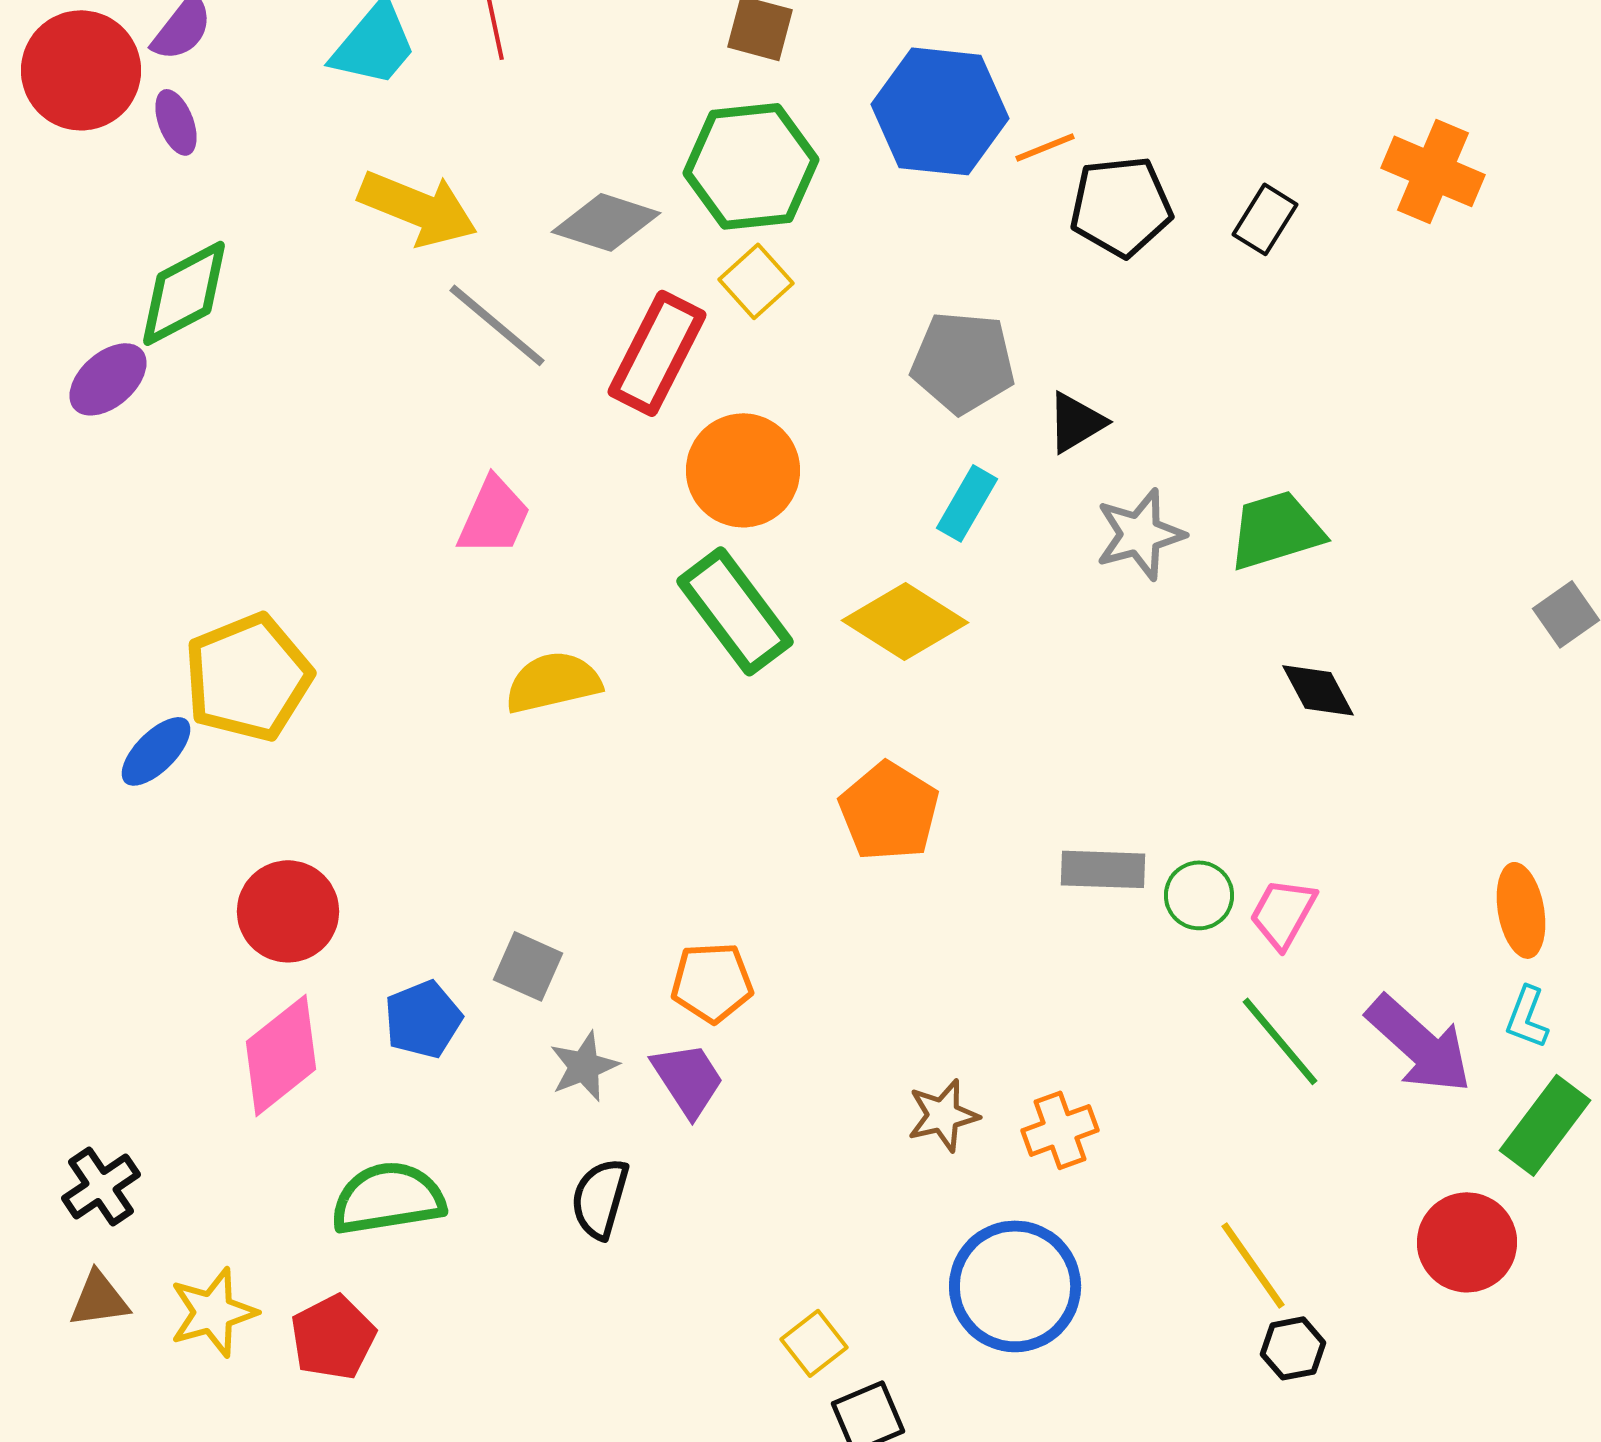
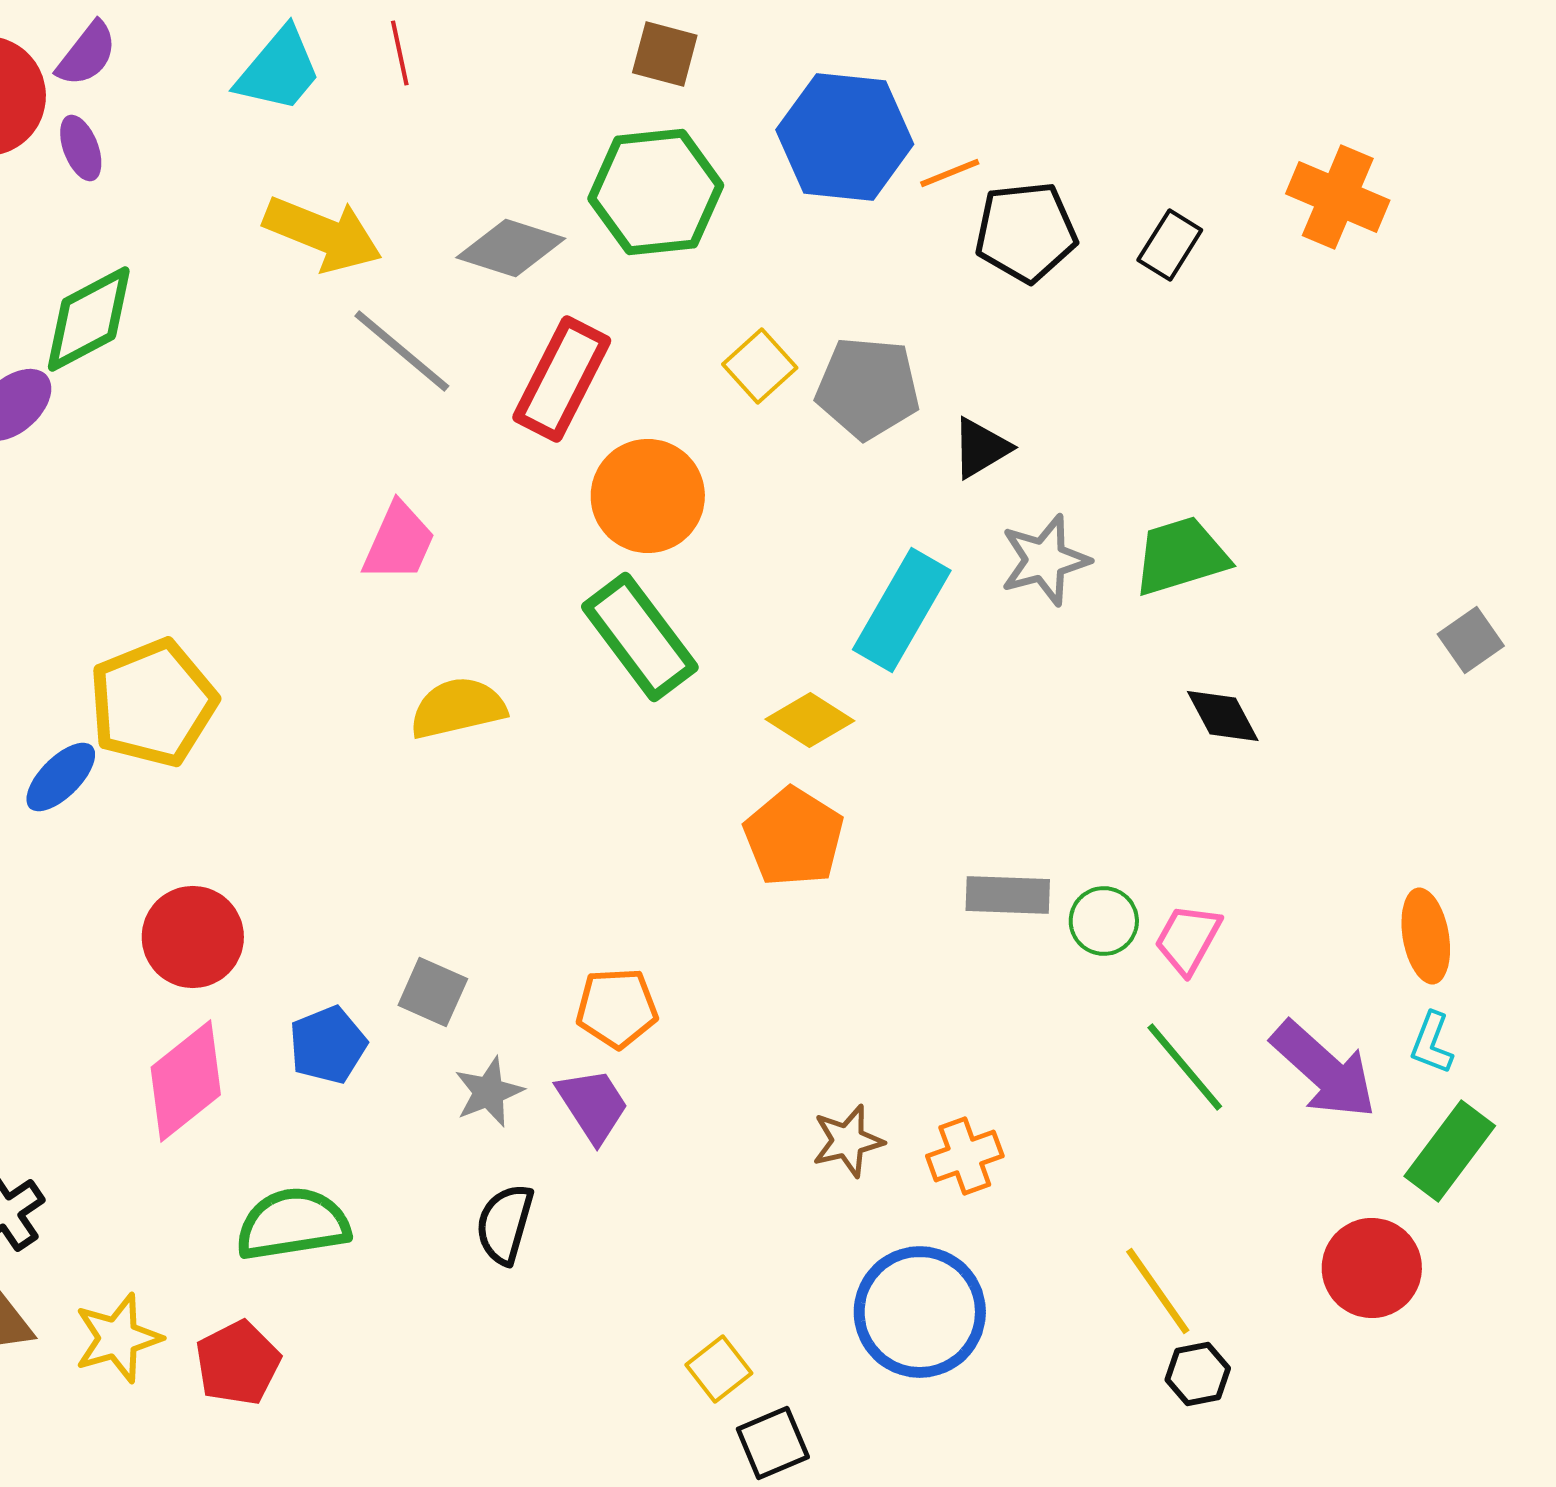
yellow square: (756, 281) -> (760, 366), moved
cyan rectangle: (967, 503) -> (902, 610), moved, size x1.6
yellow diamond: (905, 621) -> (810, 720), moved, size x0.7

